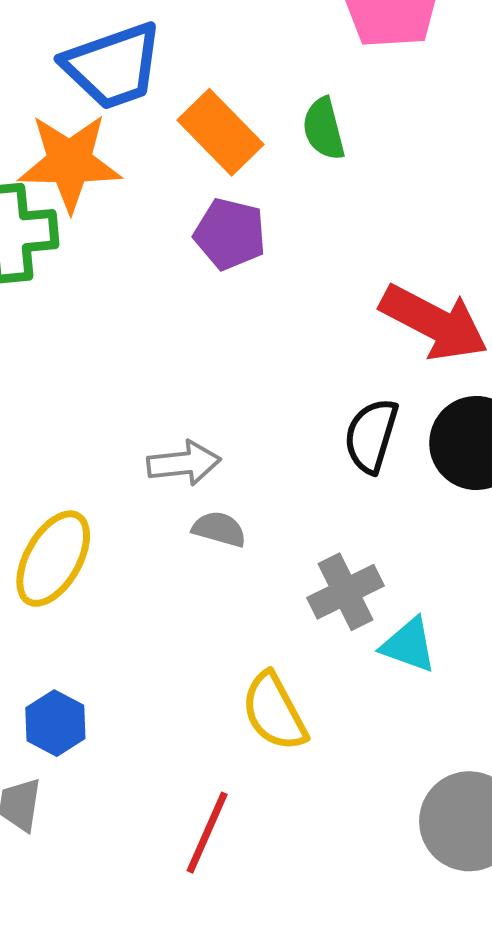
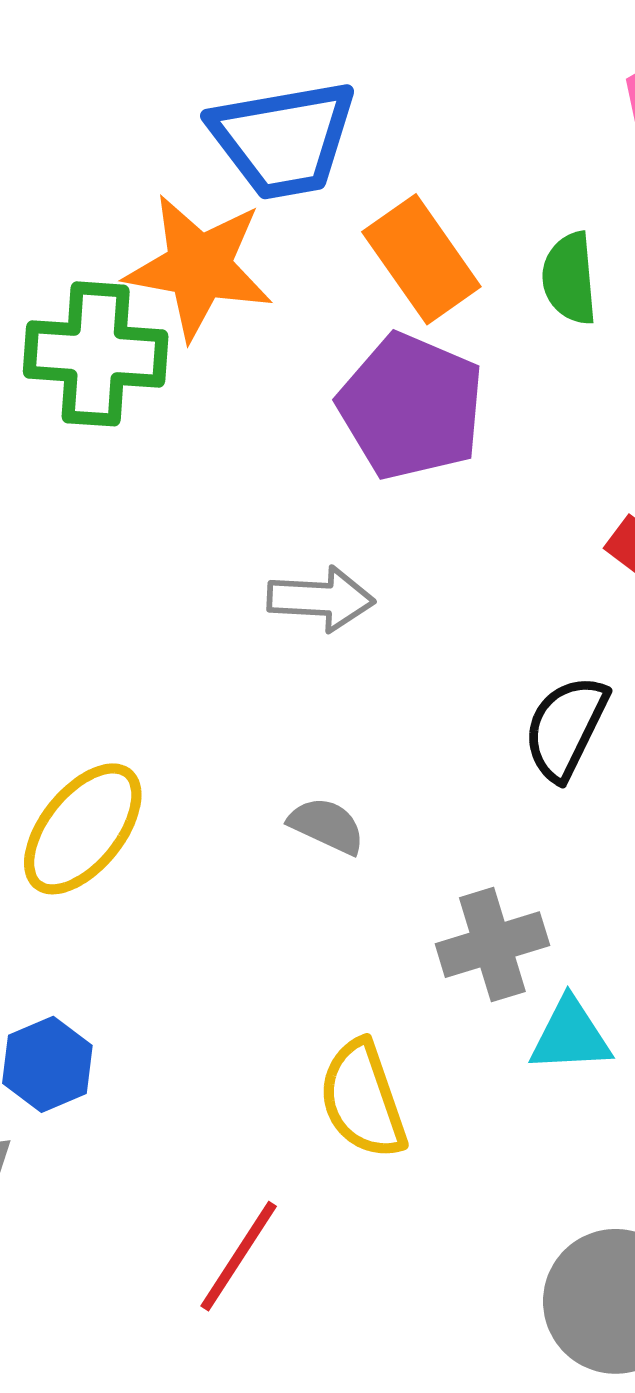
purple pentagon: (230, 234) -> (411, 407), size x1.4
gray arrow: (184, 463) -> (321, 599), moved
cyan triangle: (409, 645) -> (570, 1036), turned -32

